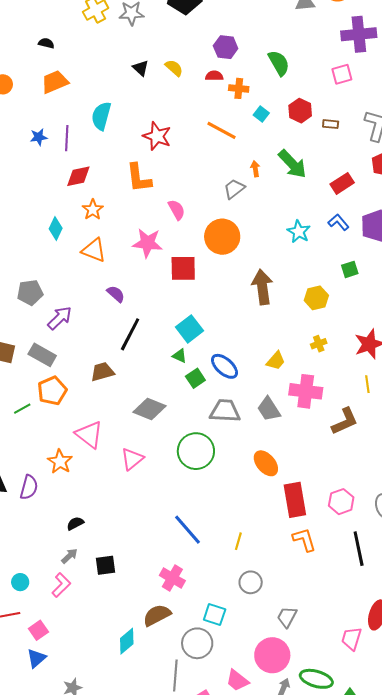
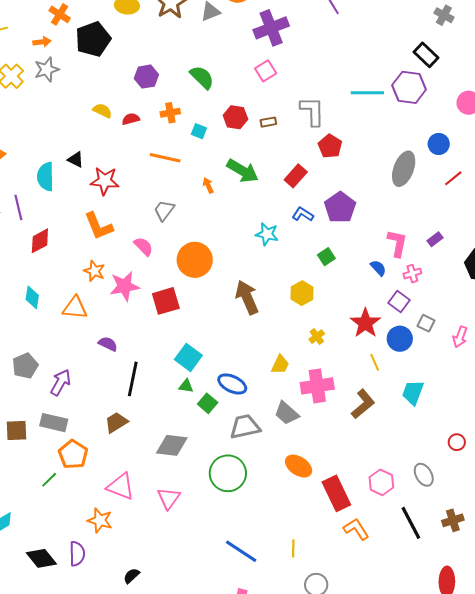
black triangle: (141, 68) -> (76, 159), moved
red semicircle: (214, 76) -> (131, 119), moved
gray trapezoid: (234, 189) -> (164, 210), moved
orange star: (93, 210) -> (94, 271), moved

